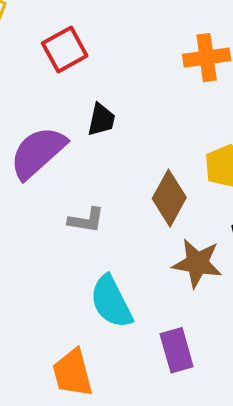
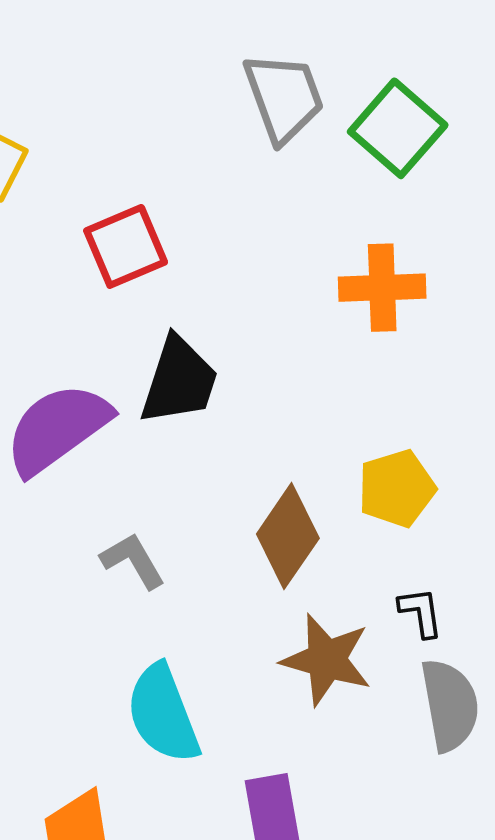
black trapezoid: (101, 120) -> (179, 381), size x1.5
gray L-shape: (86, 220) -> (133, 561), turned -135

